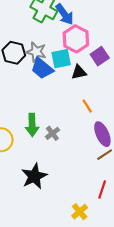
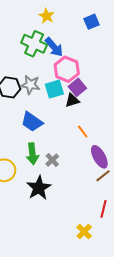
purple square: (100, 56) -> (77, 87), moved
blue trapezoid: (42, 68) -> (32, 122), moved
black star: (34, 176) -> (39, 188), moved

